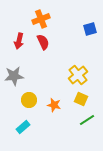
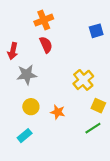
red arrow: (19, 41) -> (13, 51), moved
gray star: (14, 76) -> (27, 75), moved
yellow square: (81, 99) -> (98, 106), moved

